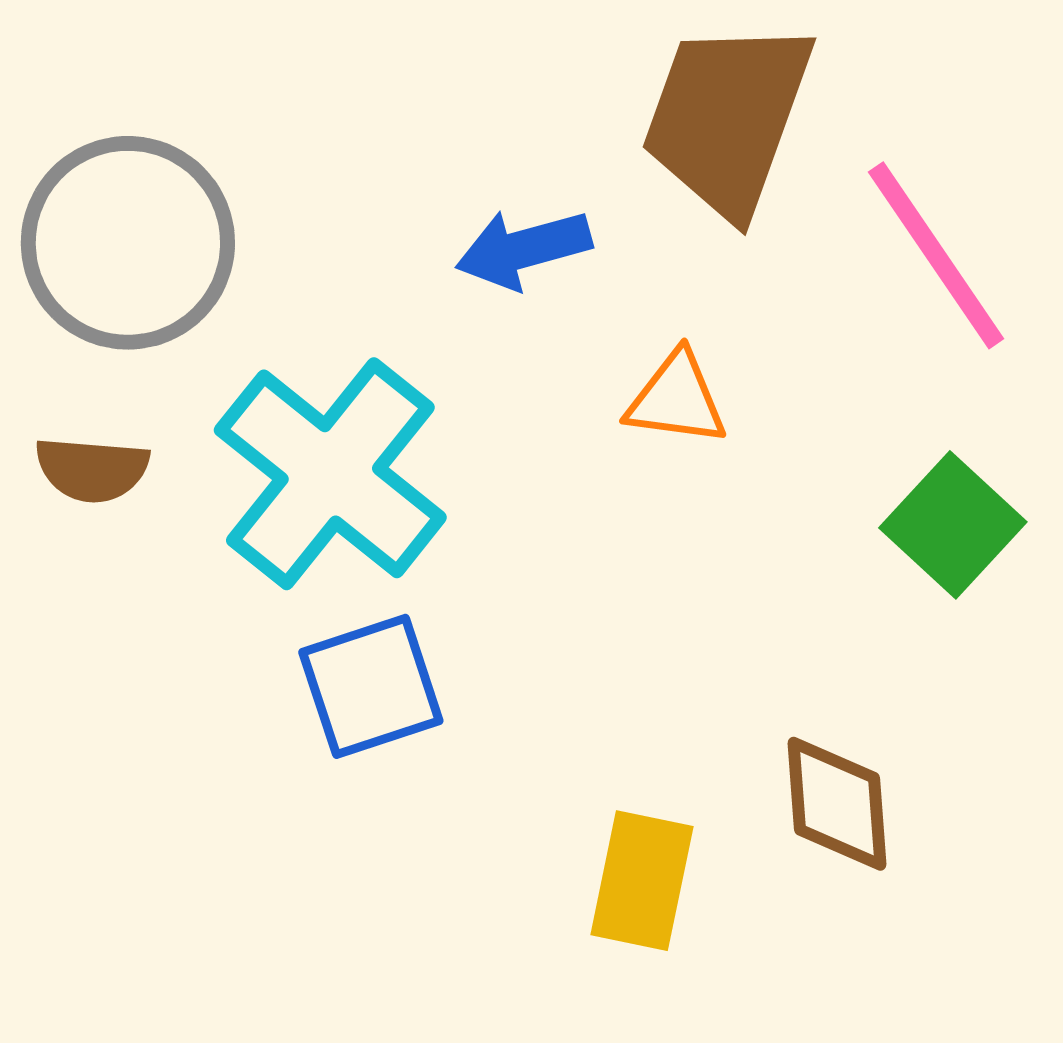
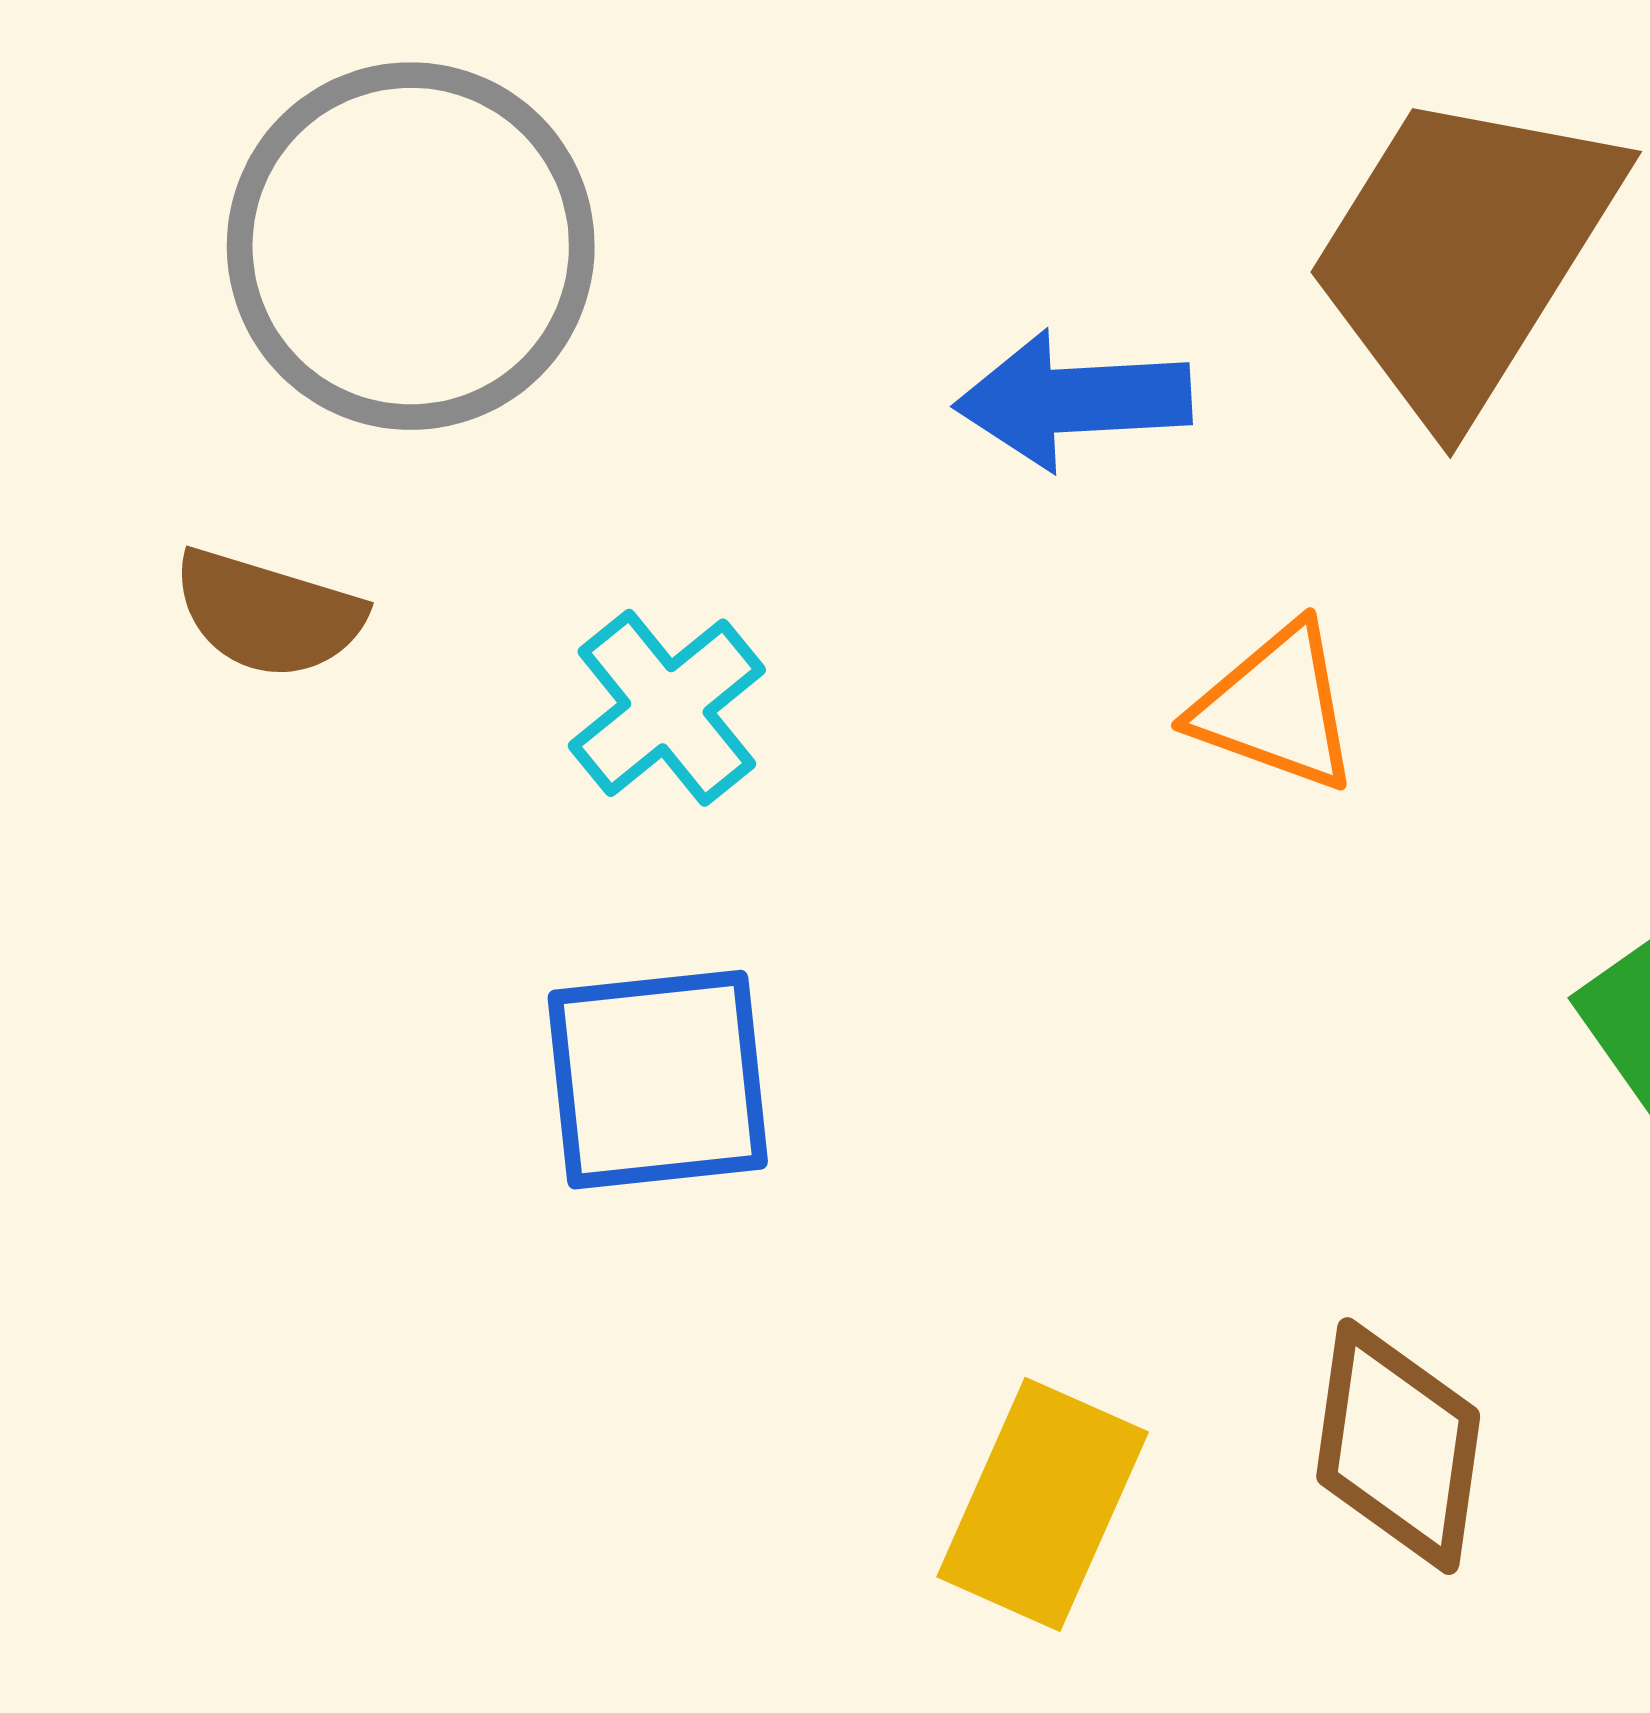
cyan cross: (330, 474) -> (667, 708), size x0.5

